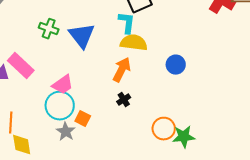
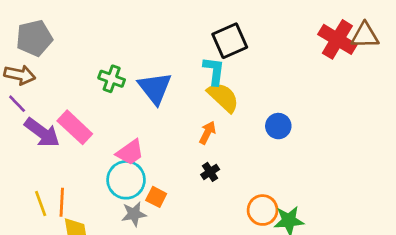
yellow semicircle: (134, 43) -> (223, 97), turned 36
orange arrow: (122, 70) -> (207, 133), size x0.7
gray star: (66, 132) -> (134, 214), turned 30

